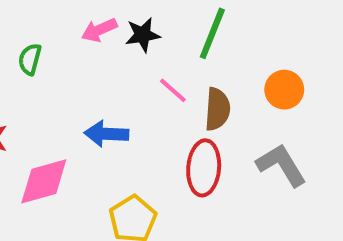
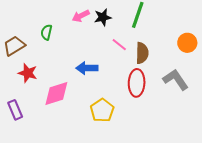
orange circle: (284, 90) -> (187, 43), moved

